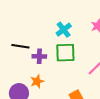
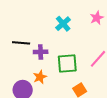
green square: (65, 53) -> (67, 63), moved

